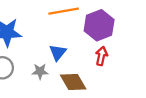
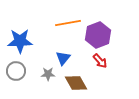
red arrow: (101, 56) -> (100, 61), turned 126

